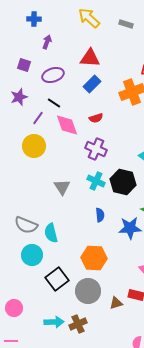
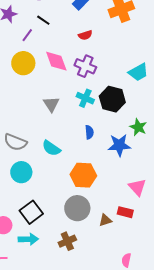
pink diamond: (67, 125) -> (56, 61), moved
cyan semicircle: (51, 233) -> (51, 148), moved, turned -42
black square: (57, 279) -> (31, 212), moved
cyan arrow: (54, 322) -> (28, 239), moved

